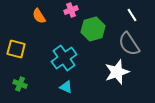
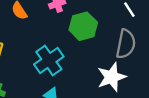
gray semicircle: (129, 44) -> (126, 44), turned -135

